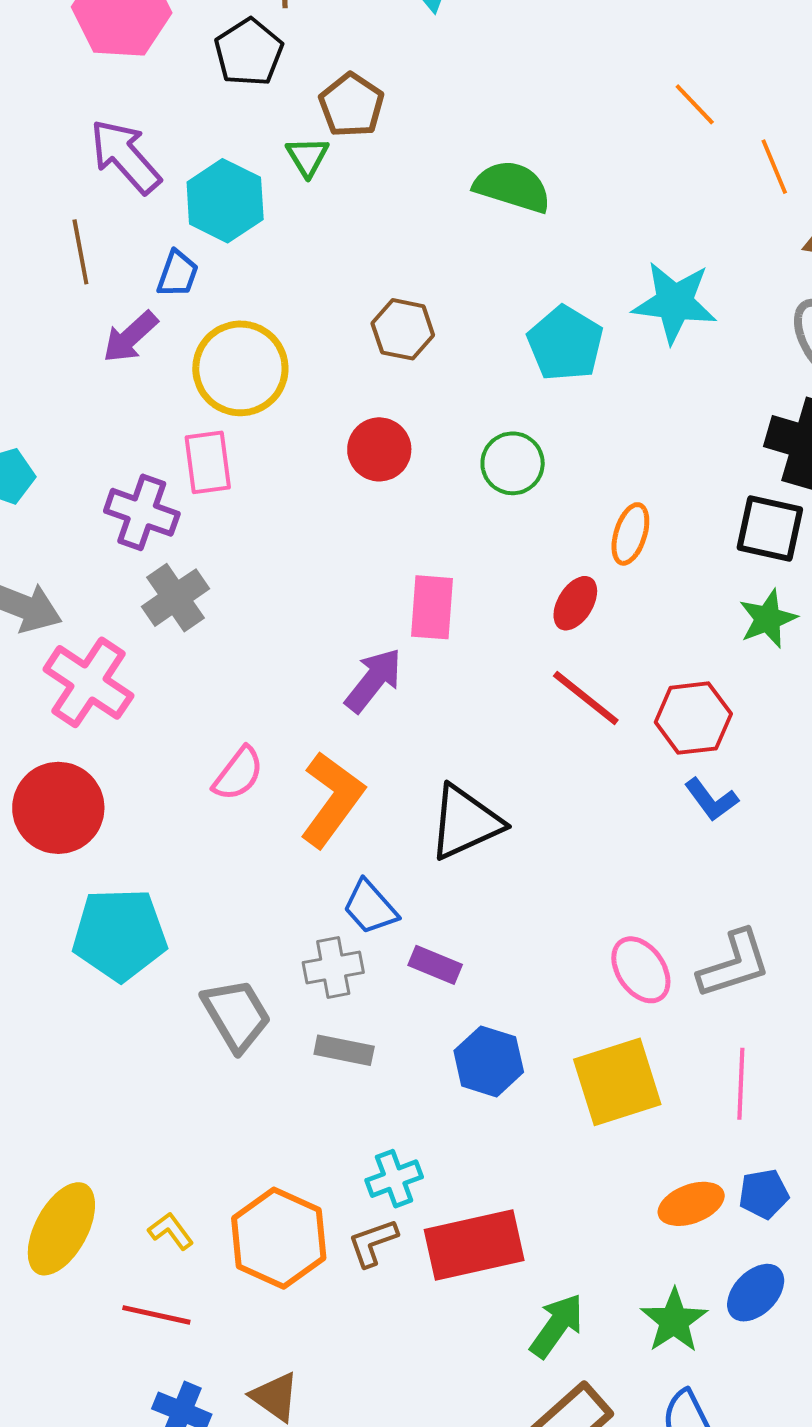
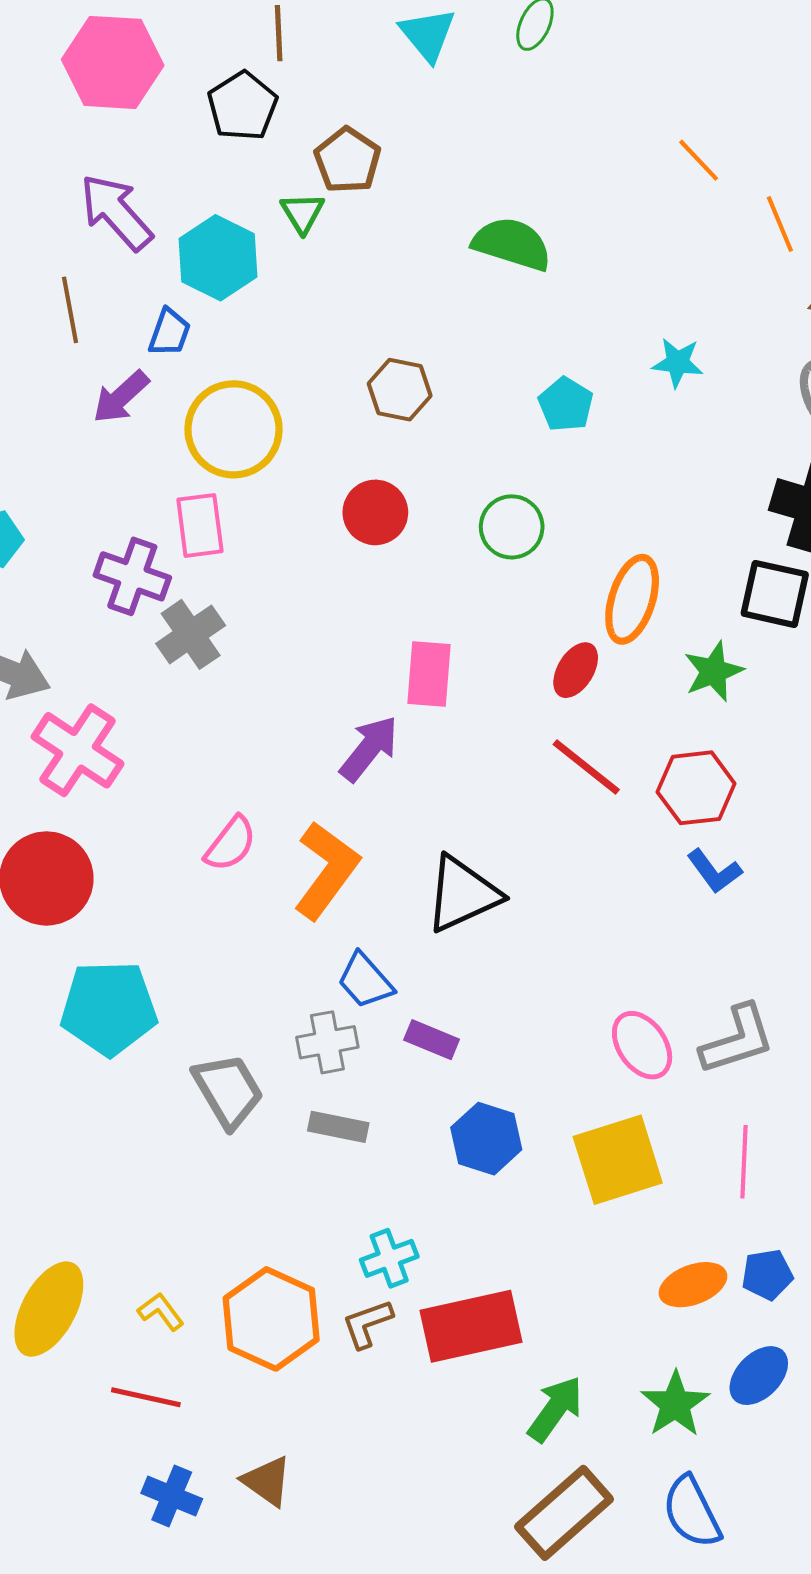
cyan star: (674, 302) -> (678, 363), size x0.6
cyan pentagon: (565, 343) -> (566, 404), size x0.7
orange ellipse: (630, 534) -> (632, 599), size x1.4
gray cross: (175, 598) -> (191, 634), moved
green star: (768, 619) -> (713, 671), moved

